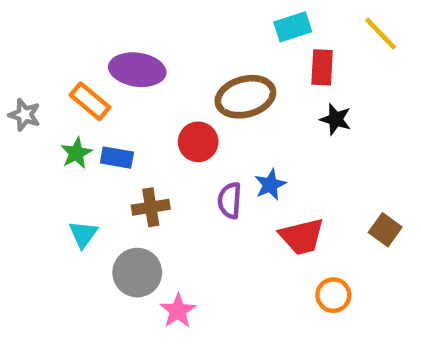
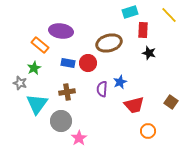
gray star: (25, 115) -> (20, 83), moved
blue rectangle: (117, 158) -> (68, 63), moved
cyan triangle: (83, 234) -> (37, 104), size x1.6

